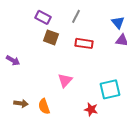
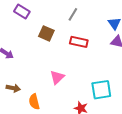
purple rectangle: (43, 17) -> (22, 12), moved
brown arrow: (21, 103) -> (13, 88), moved

